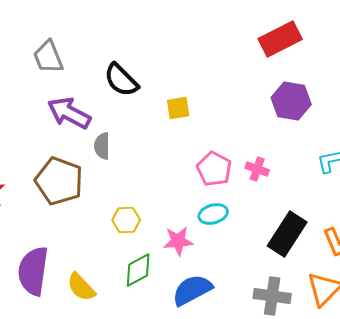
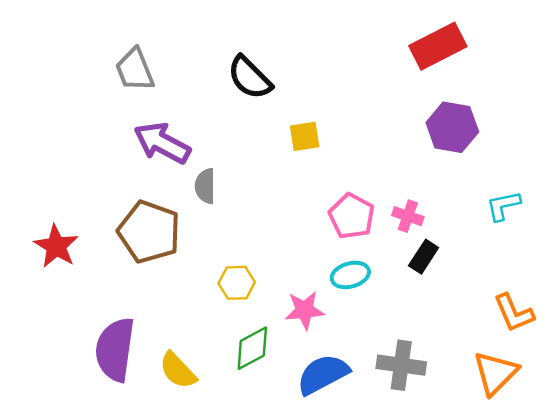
black semicircle: (121, 80) -> (250, 78), moved
black rectangle: (287, 234) -> (424, 257), moved, size x0.6
gray cross: (272, 296) -> (401, 365), moved

